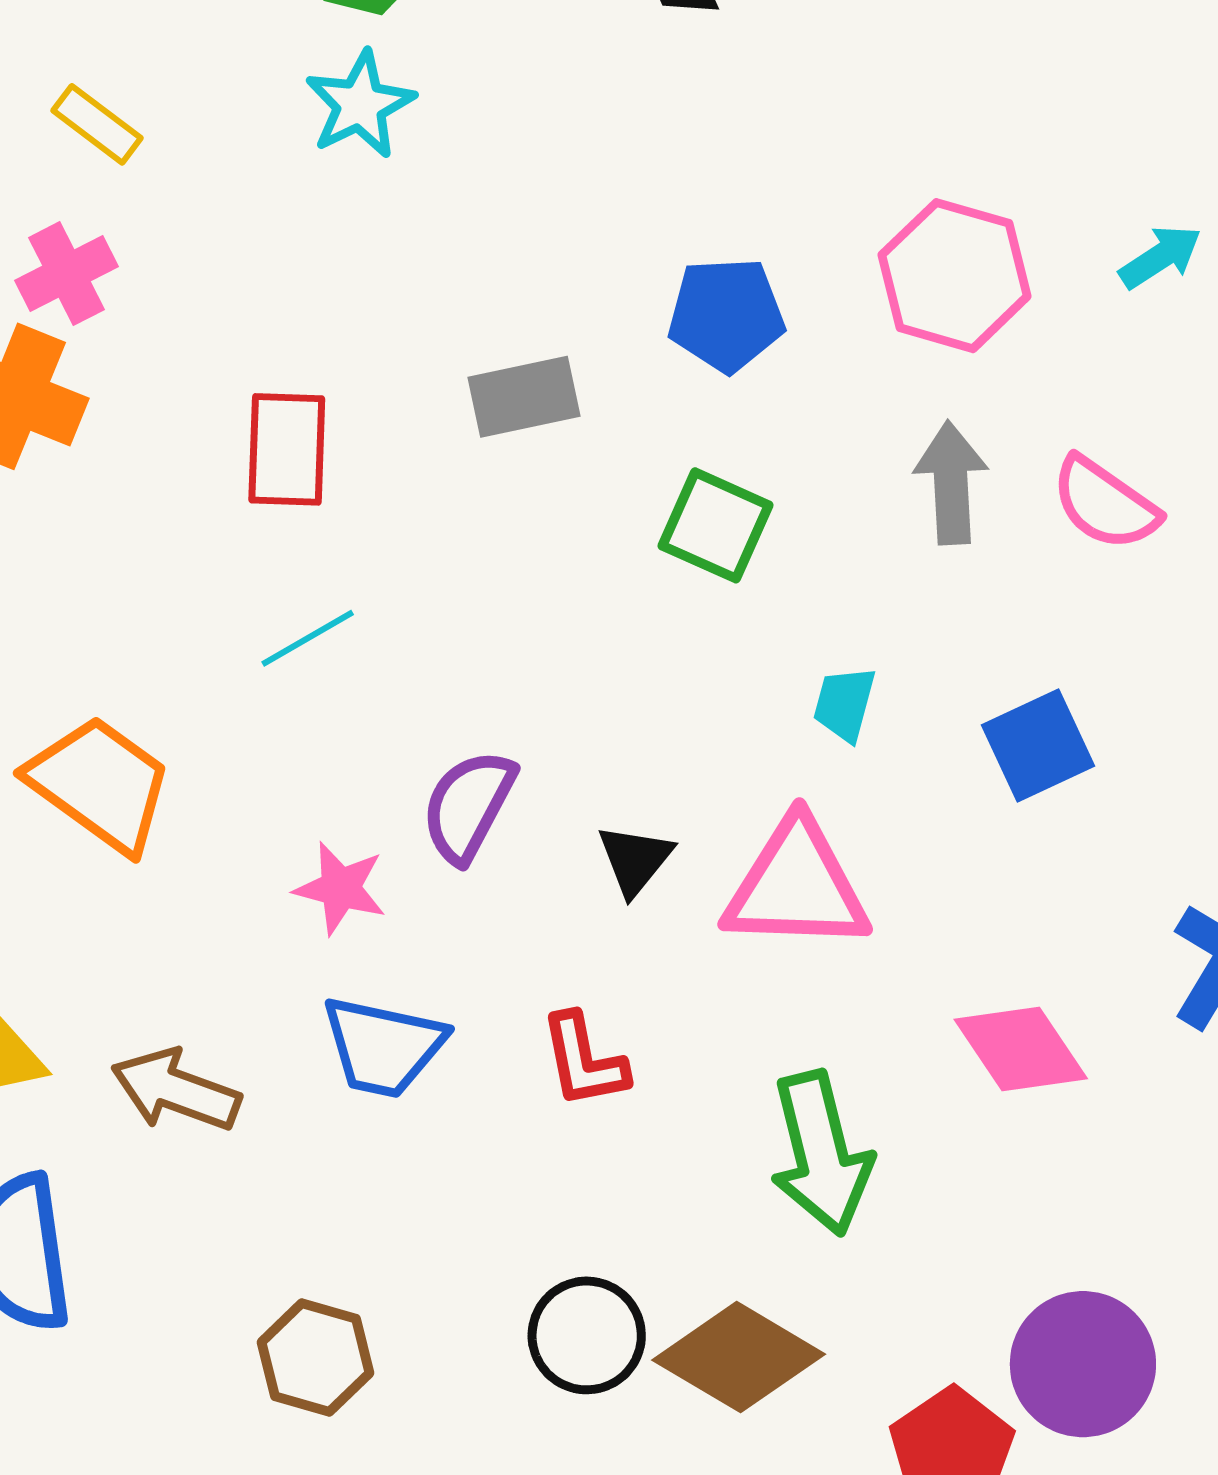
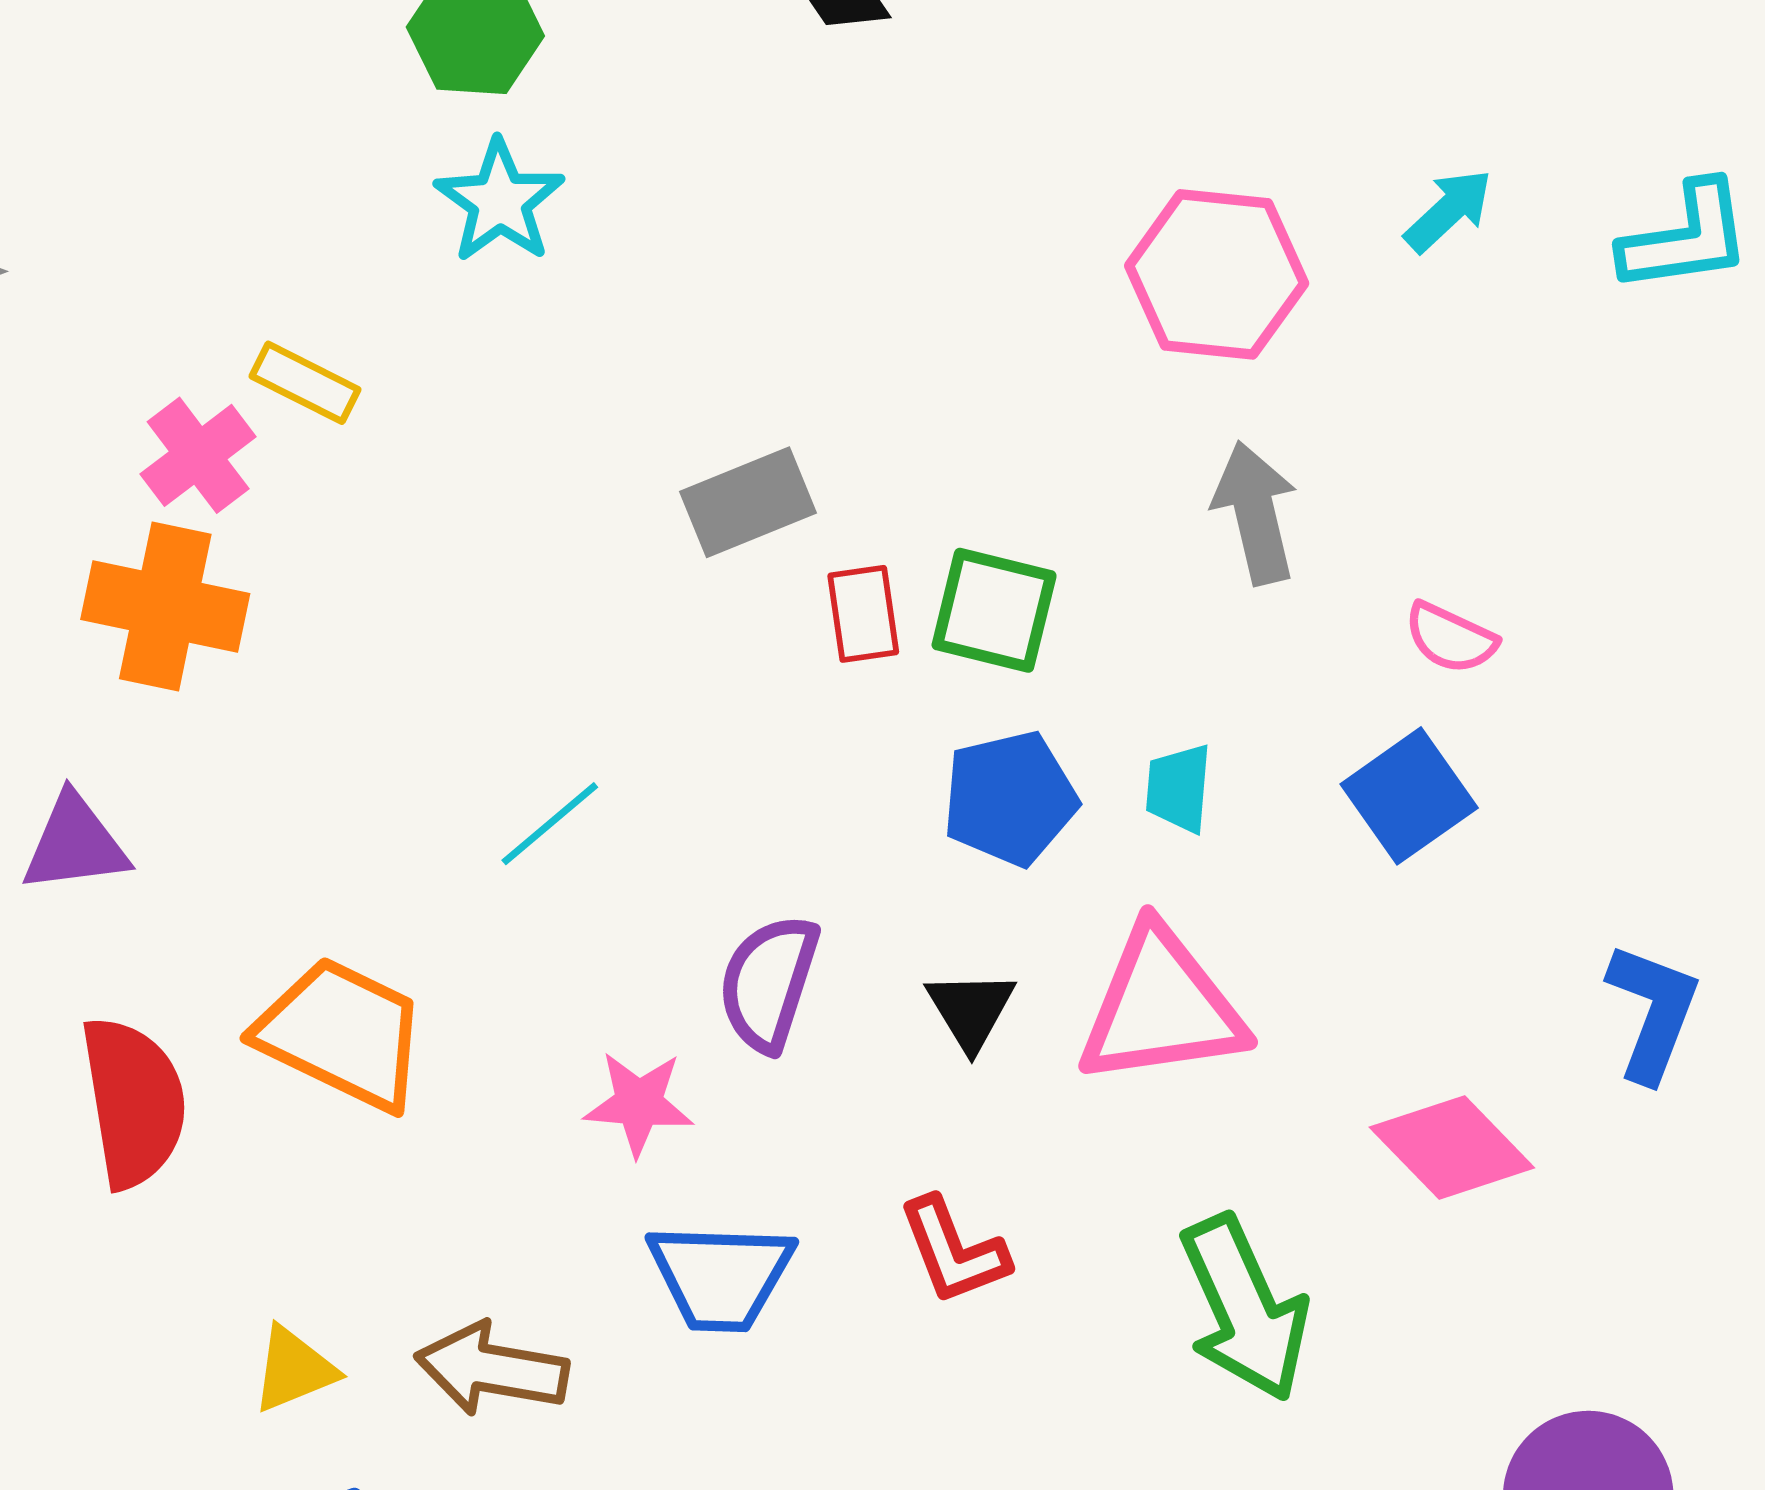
yellow rectangle: (97, 124) -> (305, 383), moved
blue pentagon: (726, 315) -> (1010, 798), moved
red rectangle: (287, 449) -> (863, 614), moved, size x0.7
pink semicircle: (1105, 504) -> (1451, 638), moved, size x0.7

